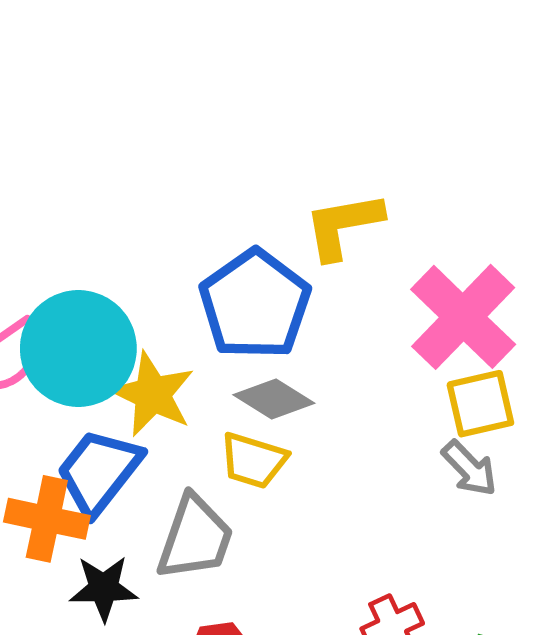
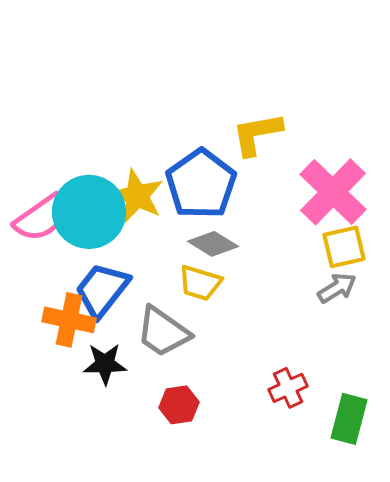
yellow star: (152, 394) -> (137, 196), moved
gray arrow: (469, 468) -> (337, 288), turned -78
gray trapezoid: (195, 538) -> (163, 332), turned 106

